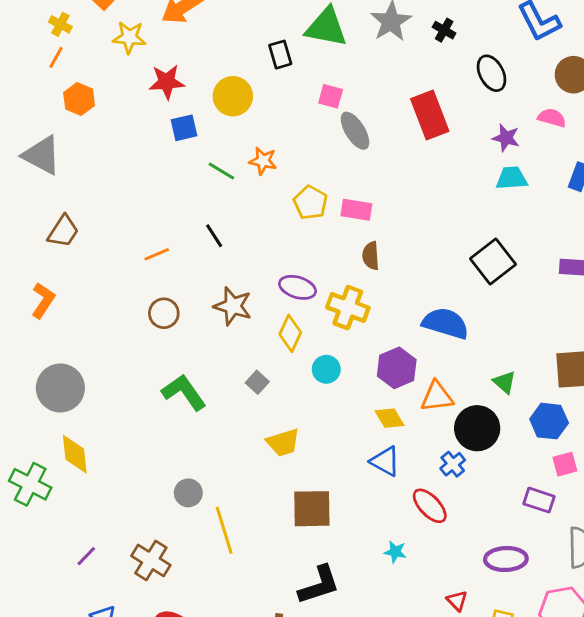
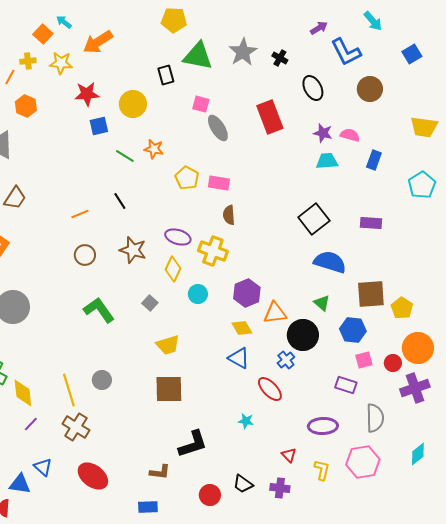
yellow cross: (60, 24) -> (28, 61), moved, turned -35
pink semicircle: (552, 118) -> (350, 135), moved
blue semicircle: (446, 323) -> (330, 262), moved
yellow diamond: (75, 454) -> (23, 393), moved
brown square: (312, 509) -> (169, 389), moved
yellow line: (224, 530) -> (69, 390), moved

